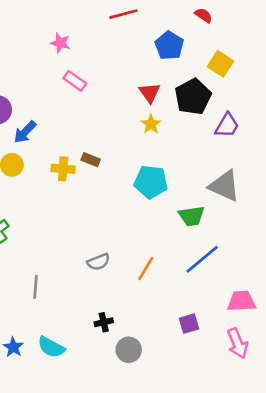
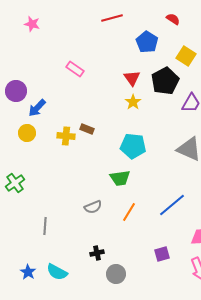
pink star: (60, 43) -> (32, 24), moved
green trapezoid: (192, 216) -> (120, 178), moved

